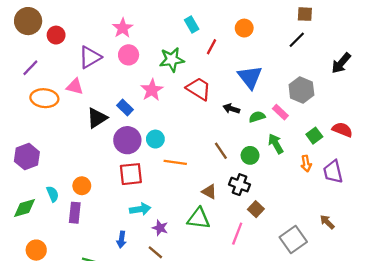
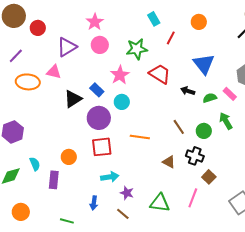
cyan circle: (155, 139) -> (122, 102), moved
orange circle: (82, 186) -> (69, 157), moved
green triangle: (199, 218) -> (160, 203), moved

